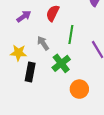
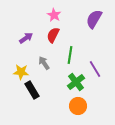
green cross: (61, 63) -> (76, 82), moved
black rectangle: (30, 72) -> (32, 90), turned -42

